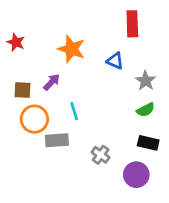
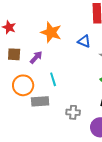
brown square: (22, 90) -> (14, 54), moved
gray cross: (101, 155) -> (73, 112), turned -32

